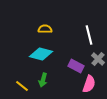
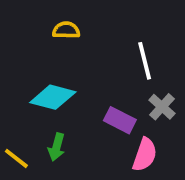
yellow semicircle: (45, 29) -> (66, 30), moved

